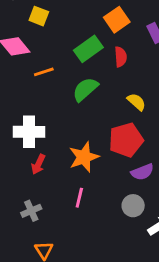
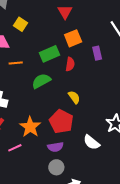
red pentagon: (126, 140) -> (61, 122), turned 30
orange star: (84, 157) -> (30, 127), turned -30
purple semicircle: (142, 172) -> (55, 147), moved
pink line: (79, 198) -> (15, 148), moved, turned 40

